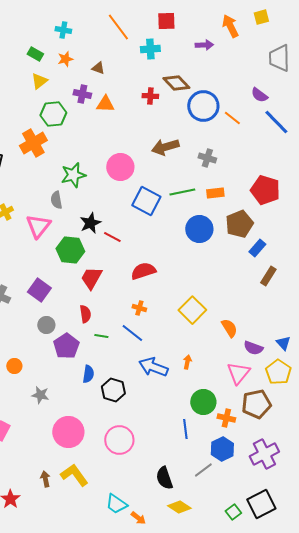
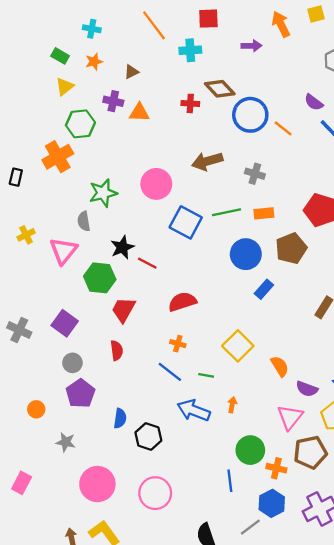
brown triangle: (98, 68) -> (131, 72), turned -48
blue rectangle: (257, 248) -> (264, 289), moved
green line: (101, 336) -> (206, 375), moved
purple pentagon: (66, 346) -> (80, 393), moved

